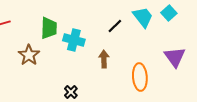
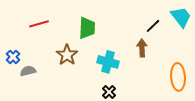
cyan cross: (74, 40) -> (108, 62), moved
brown arrow: (104, 59) -> (142, 48), moved

